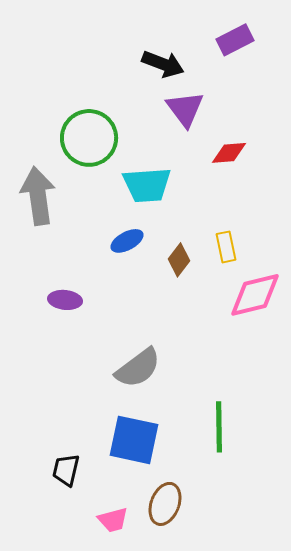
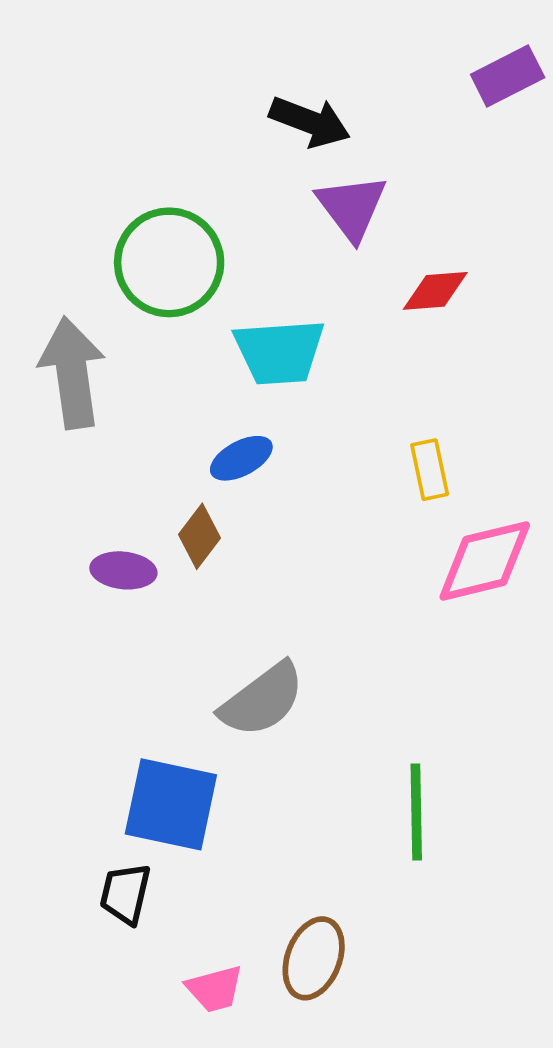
purple rectangle: (235, 40) -> (508, 76), moved
brown diamond: (179, 260) -> (199, 536), moved
blue square: (134, 440) -> (171, 804), moved

